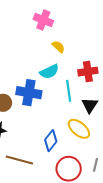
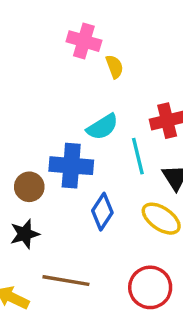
yellow semicircle: (58, 47) -> (115, 67), moved, turned 32
blue diamond: (51, 141) -> (102, 212), moved

